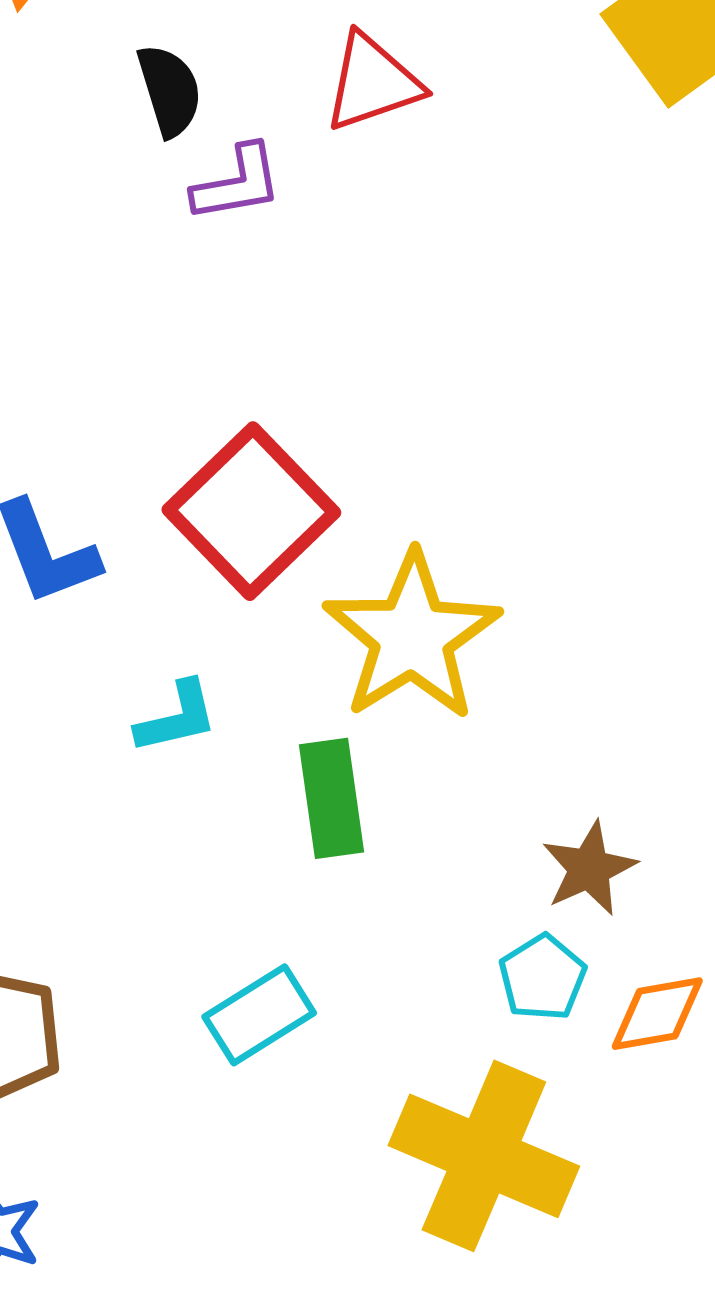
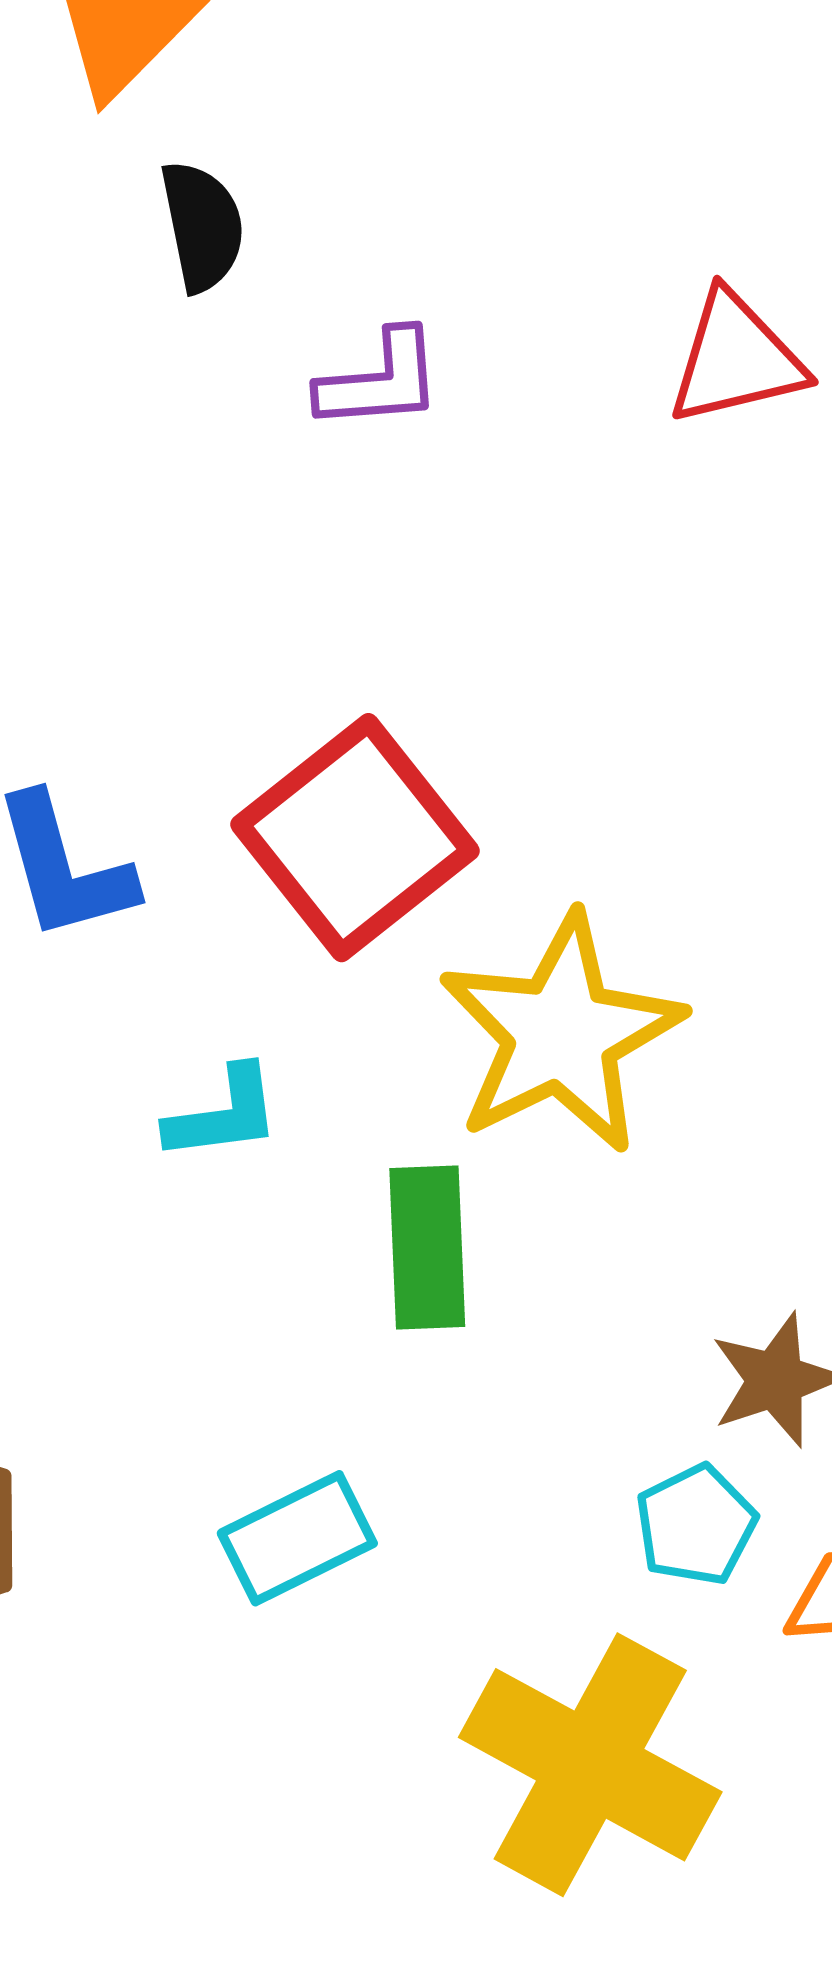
red triangle: (373, 83) -> (736, 359), moved
black semicircle: (169, 90) -> (202, 226), moved

